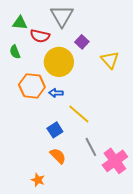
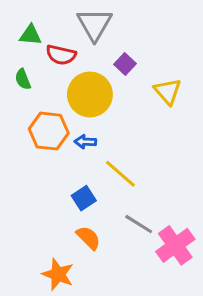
gray line: (91, 147) -> (139, 224), turned -30
orange star: (38, 180) -> (58, 274), size x1.5

